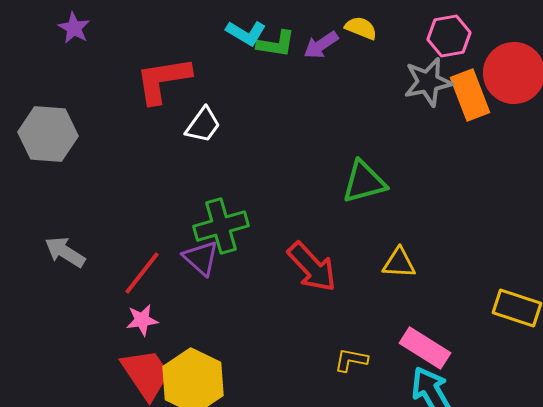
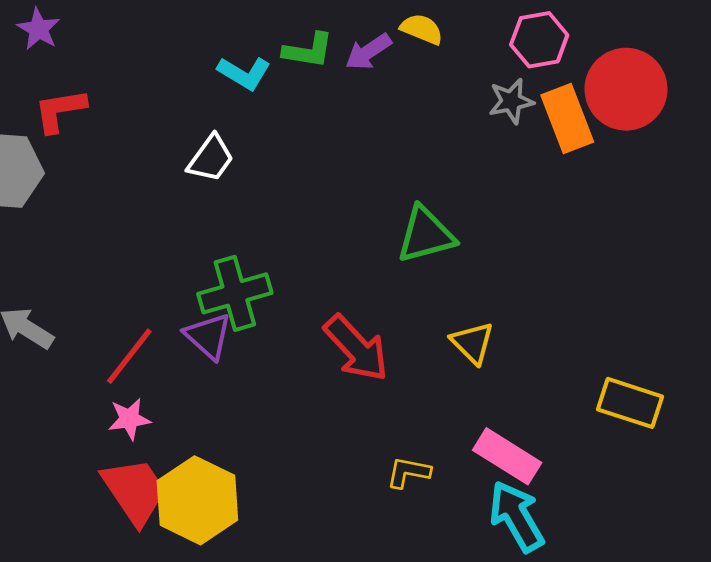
cyan L-shape: (246, 33) -> (244, 73), moved
red L-shape: (163, 80) -> (60, 111), moved, size x0.7
gray star: (428, 82) -> (511, 101), size x0.7
yellow triangle: (399, 263) -> (472, 343), turned 42

